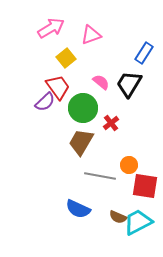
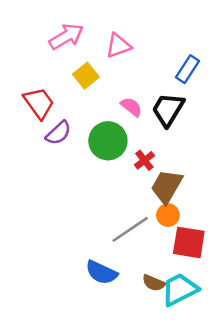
red trapezoid: (58, 87) -> (39, 103), moved
brown trapezoid: (81, 142) -> (167, 186), moved
gray line: (100, 176) -> (130, 229), turned -44

